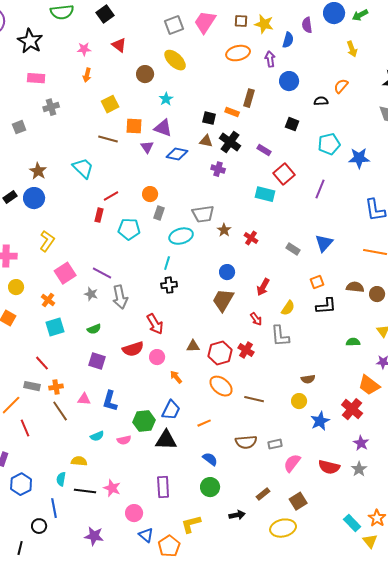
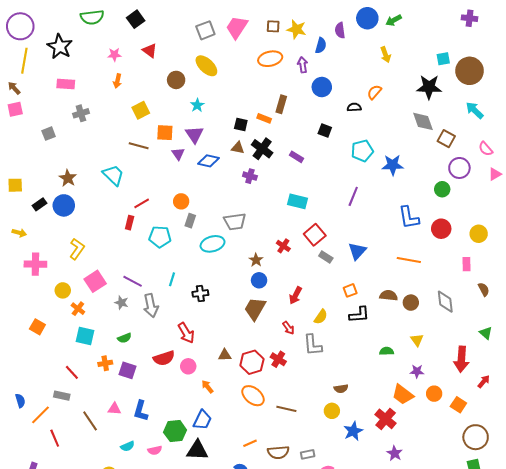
purple triangle: (163, 128) -> (194, 135), turned 36
red square: (284, 174) -> (315, 235), moved
brown star: (224, 230) -> (256, 260), moved
cyan line: (167, 263) -> (172, 279), moved
yellow circle: (16, 287) -> (63, 290), moved
cyan square: (55, 327) -> (85, 336), turned 30
orange cross: (56, 387) -> (105, 363), moved
orange line: (204, 423) -> (250, 443), moved

